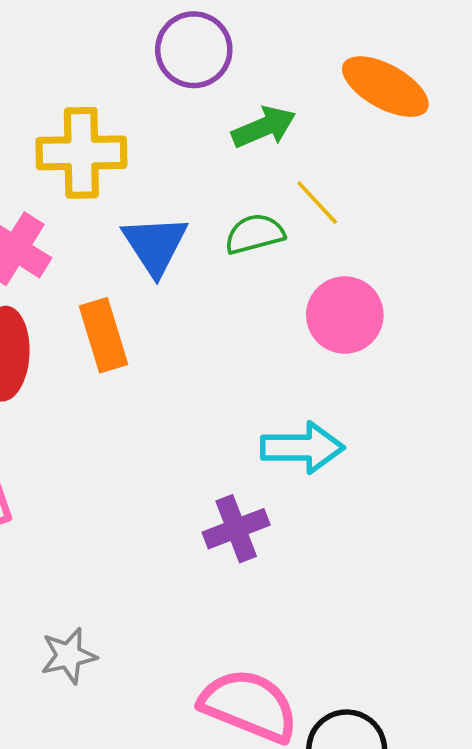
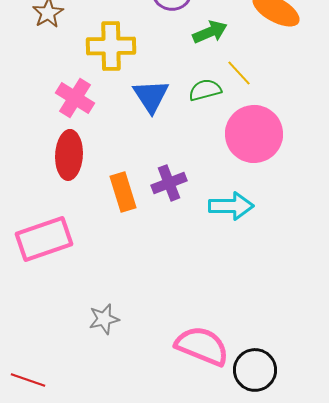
pink circle: (345, 315) -> (254, 134), size x1.4
orange rectangle: (104, 335) -> (123, 192), moved
purple cross: (236, 529) -> (169, 183), moved

